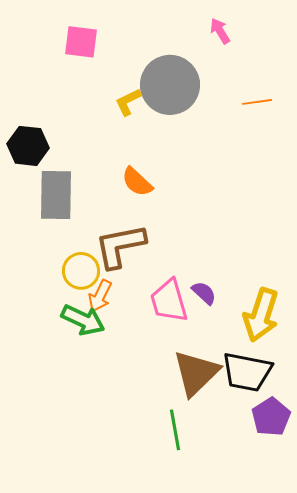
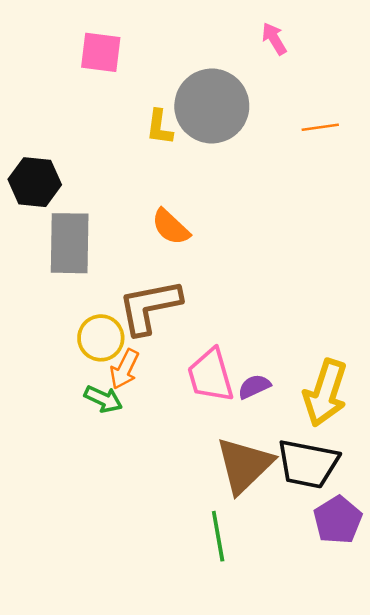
yellow L-shape: (128, 102) -> (159, 127), turned -56
purple semicircle: (204, 293) -> (254, 387), moved, turned -68
green arrow: (83, 320) -> (103, 399), size x0.7

